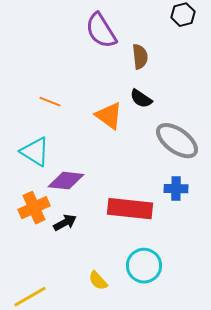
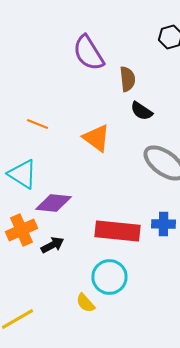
black semicircle: (141, 99) -> (141, 111), moved
blue cross: (176, 189) -> (163, 224), moved
cyan circle: (144, 266) -> (109, 277), moved

